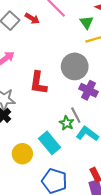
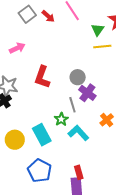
gray circle: (75, 66) -> (78, 77), moved, size x0.6
gray line: (76, 115) -> (72, 105), moved

